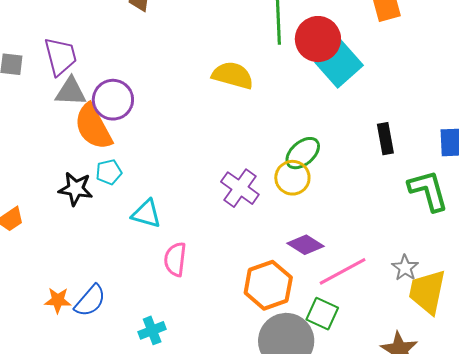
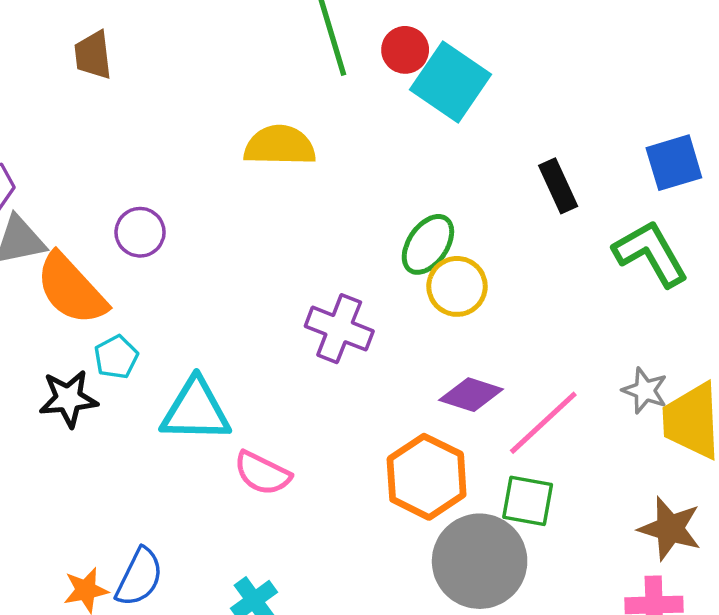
red circle: (318, 39) -> (405, 50), size x0.6
purple circle: (113, 100) -> (140, 232), moved, size x0.7
yellow circle: (292, 178) -> (457, 286), moved
cyan triangle: (146, 214) -> (196, 410), size x1.4
pink semicircle: (175, 259) -> (262, 473), turned -56

